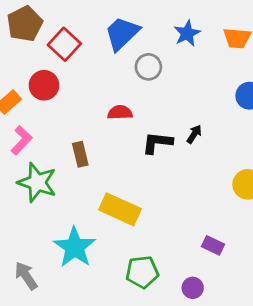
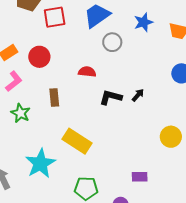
red square: (64, 44) -> (55, 17), turned 30
red circle: (44, 85) -> (39, 57), moved
green star: (37, 182) -> (20, 113), size x0.7
purple rectangle: (213, 245) -> (140, 177), turned -35

